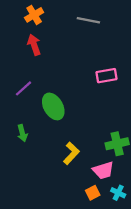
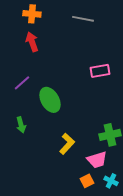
orange cross: (34, 15) -> (32, 14), turned 36

